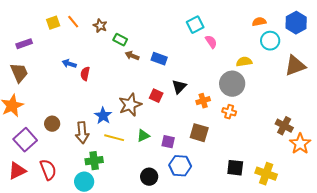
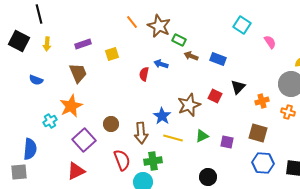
yellow square: (53, 23) -> (112, 54), moved
cyan square: (195, 25) -> (242, 25), moved, turned -30
brown star: (100, 26) -> (159, 26), size x1.6
blue arrow: (69, 64) -> (161, 64), moved
blue hexagon: (180, 166) -> (263, 163), moved
red semicircle: (48, 170) -> (122, 160), moved

